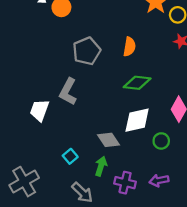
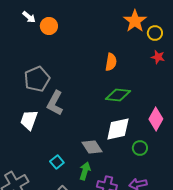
gray pentagon: (87, 51) -> (37, 79), moved

